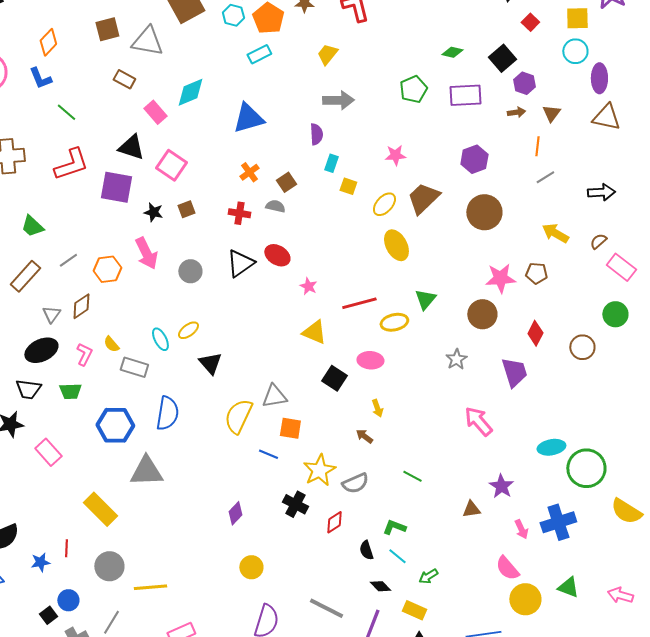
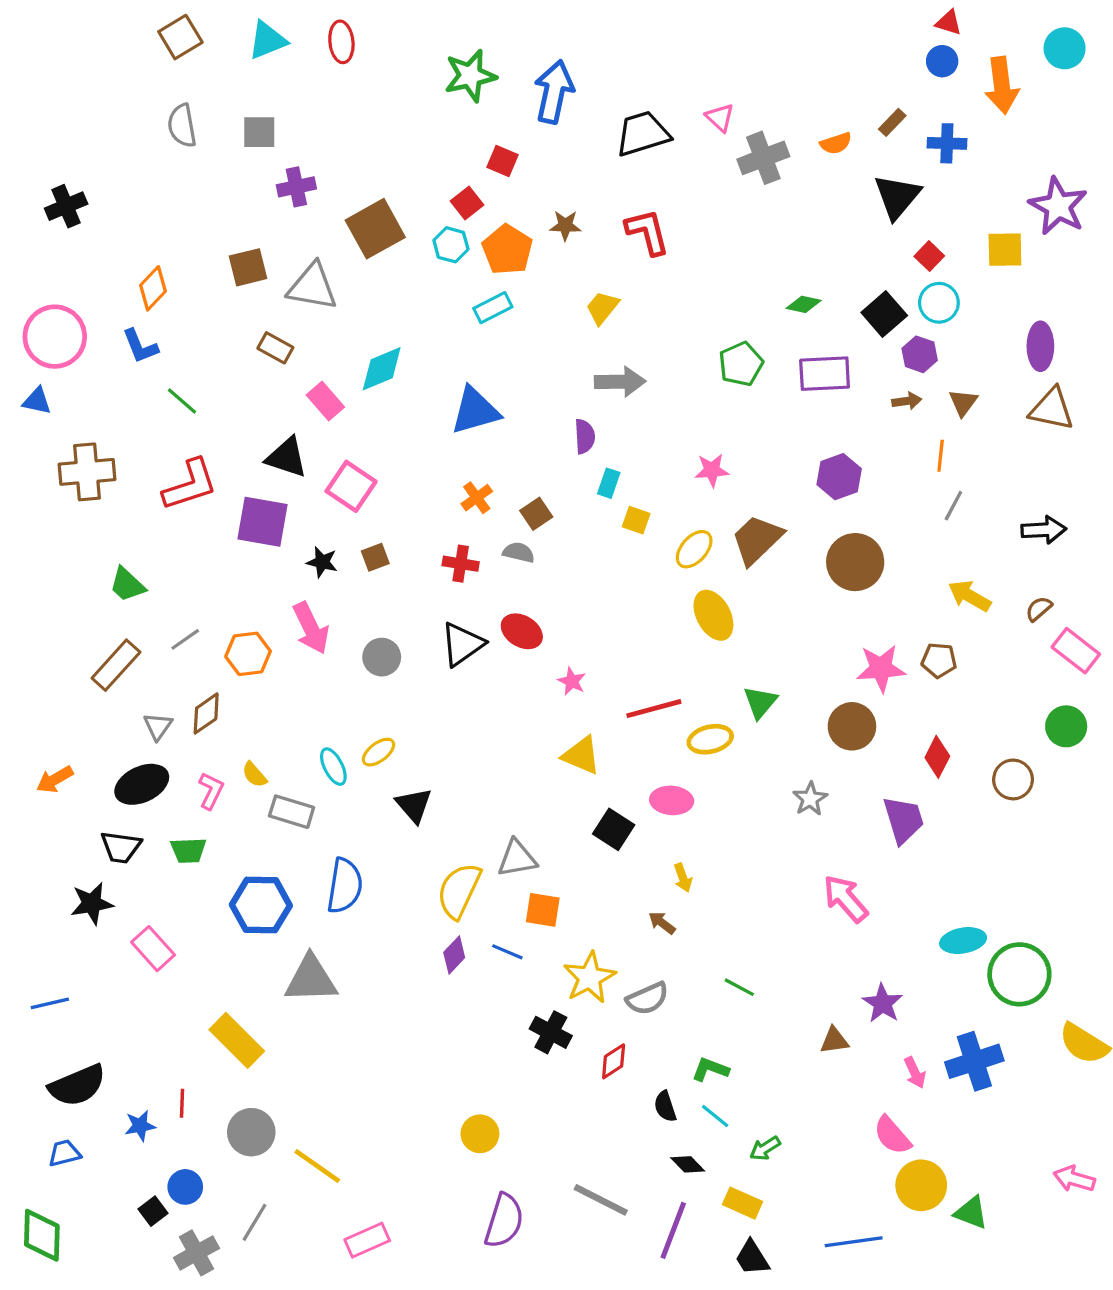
cyan circle: (575, 51) -> (939, 303), moved
gray line: (545, 177) -> (953, 506), turned -30
purple diamond: (235, 513) -> (454, 955), moved
yellow line: (150, 587) -> (317, 1166), turned 40
green triangle: (568, 587) -> (971, 1213), moved

